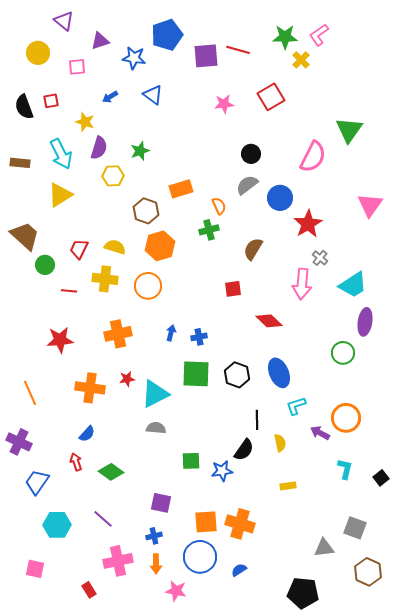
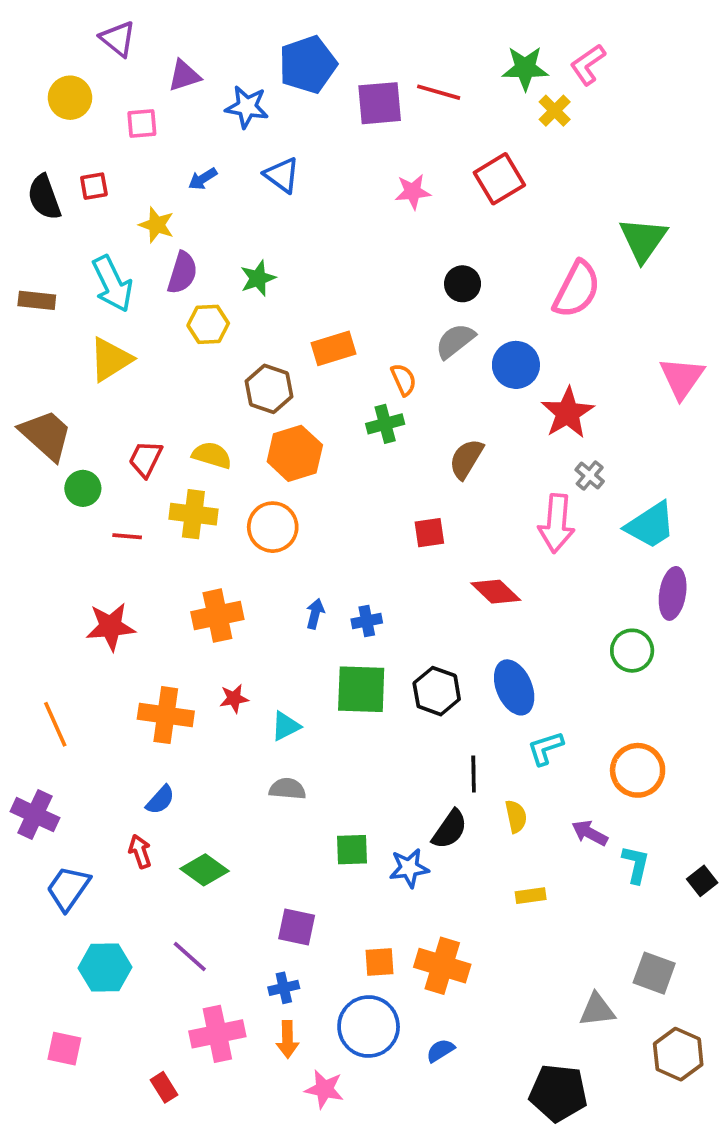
cyan triangle: (155, 394) -> (286, 726), size x0.6
purple arrow: (320, 433) -> (590, 833), moved
orange square: (206, 522) -> (380, 962), size x0.7

